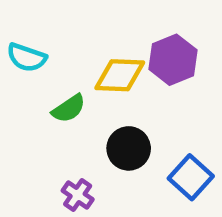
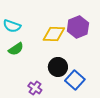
green semicircle: (69, 108) -> (16, 49), moved
blue square: (191, 177) -> (75, 80), moved

